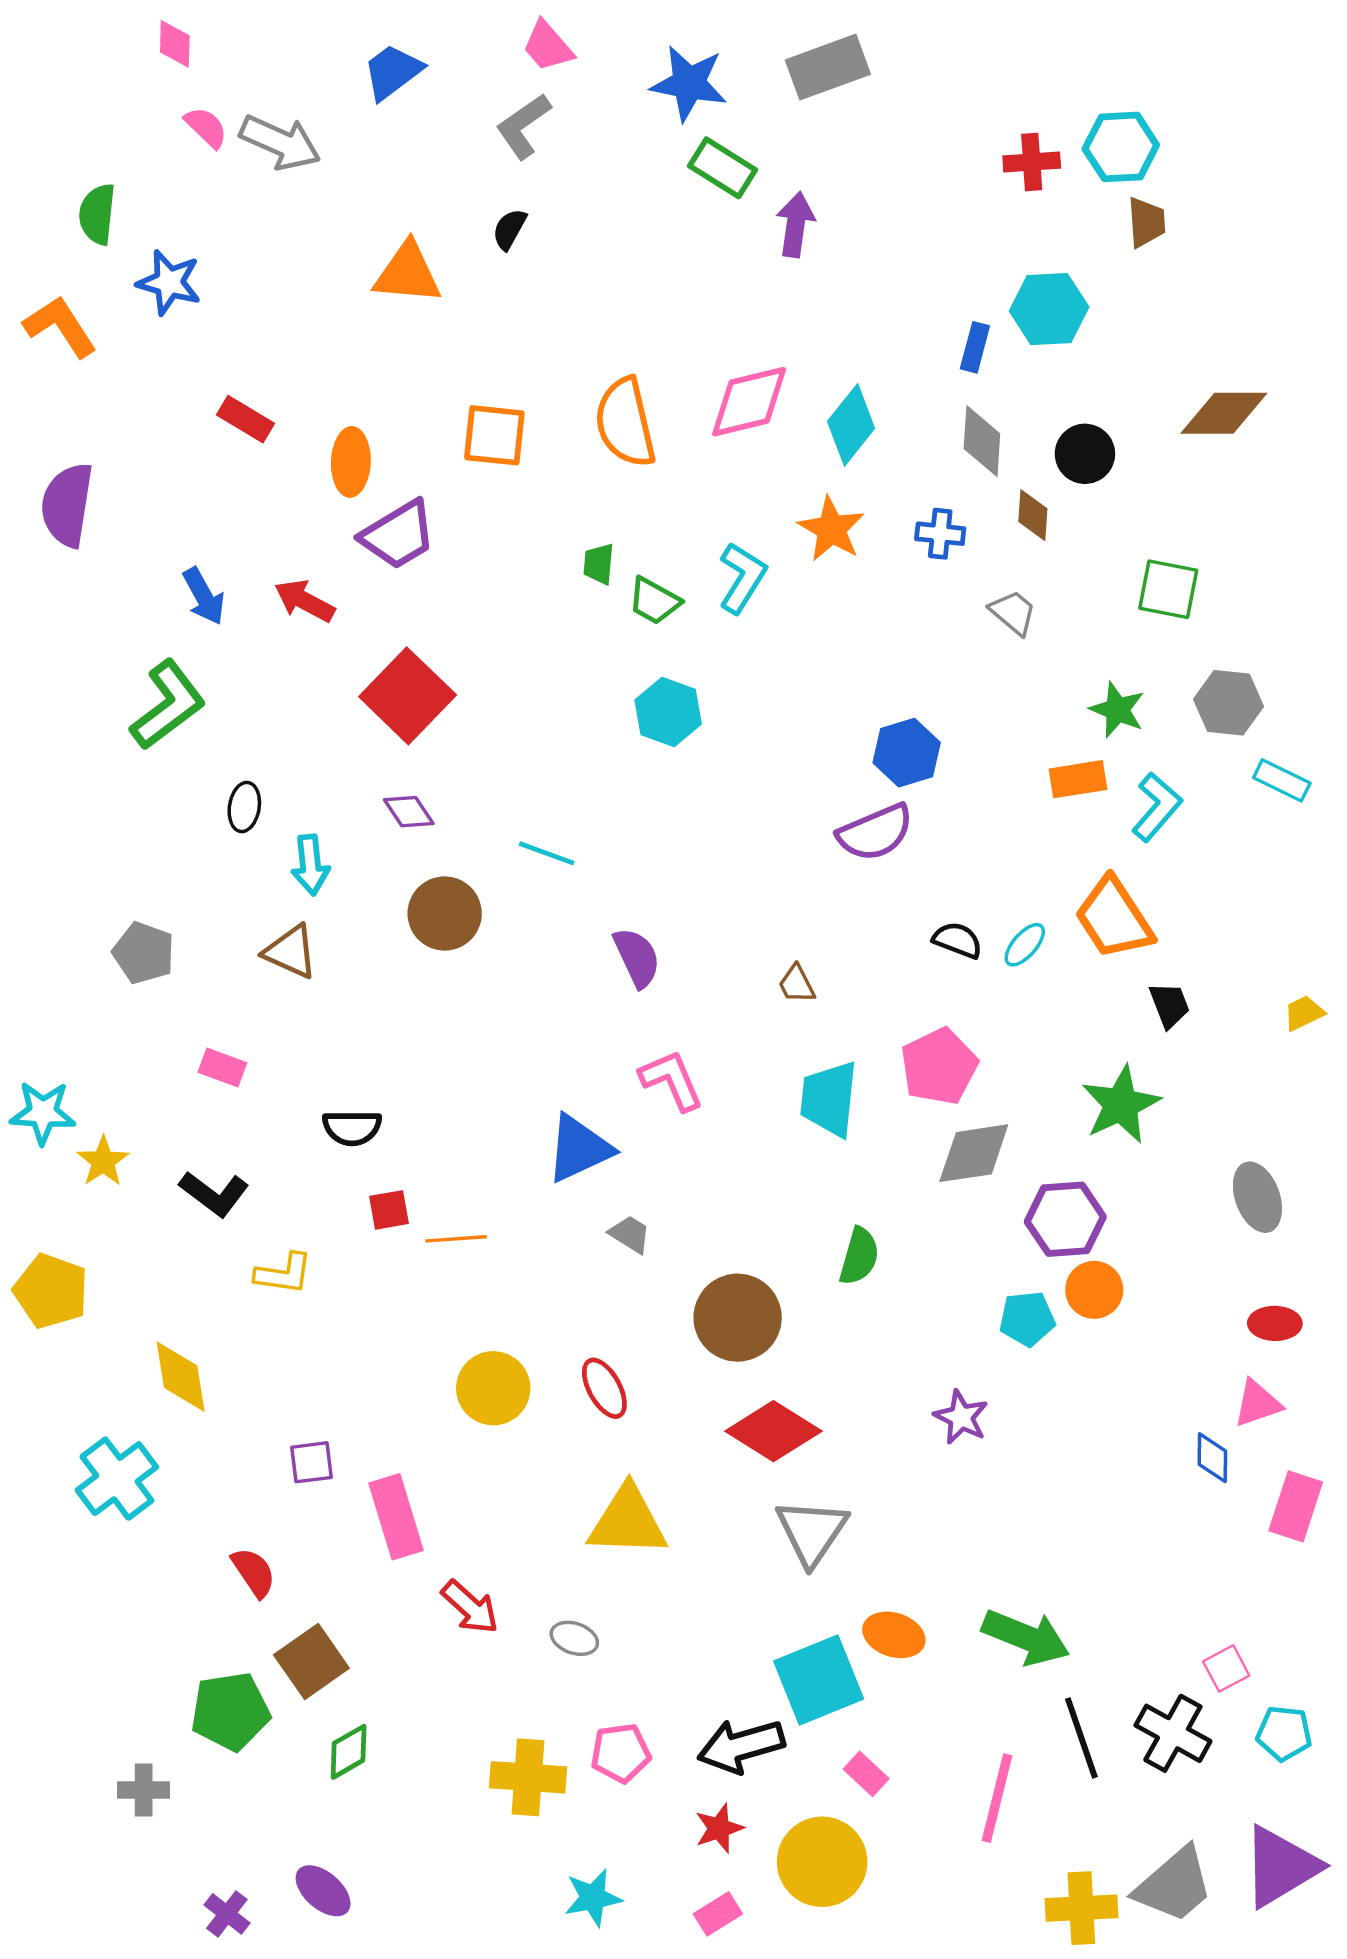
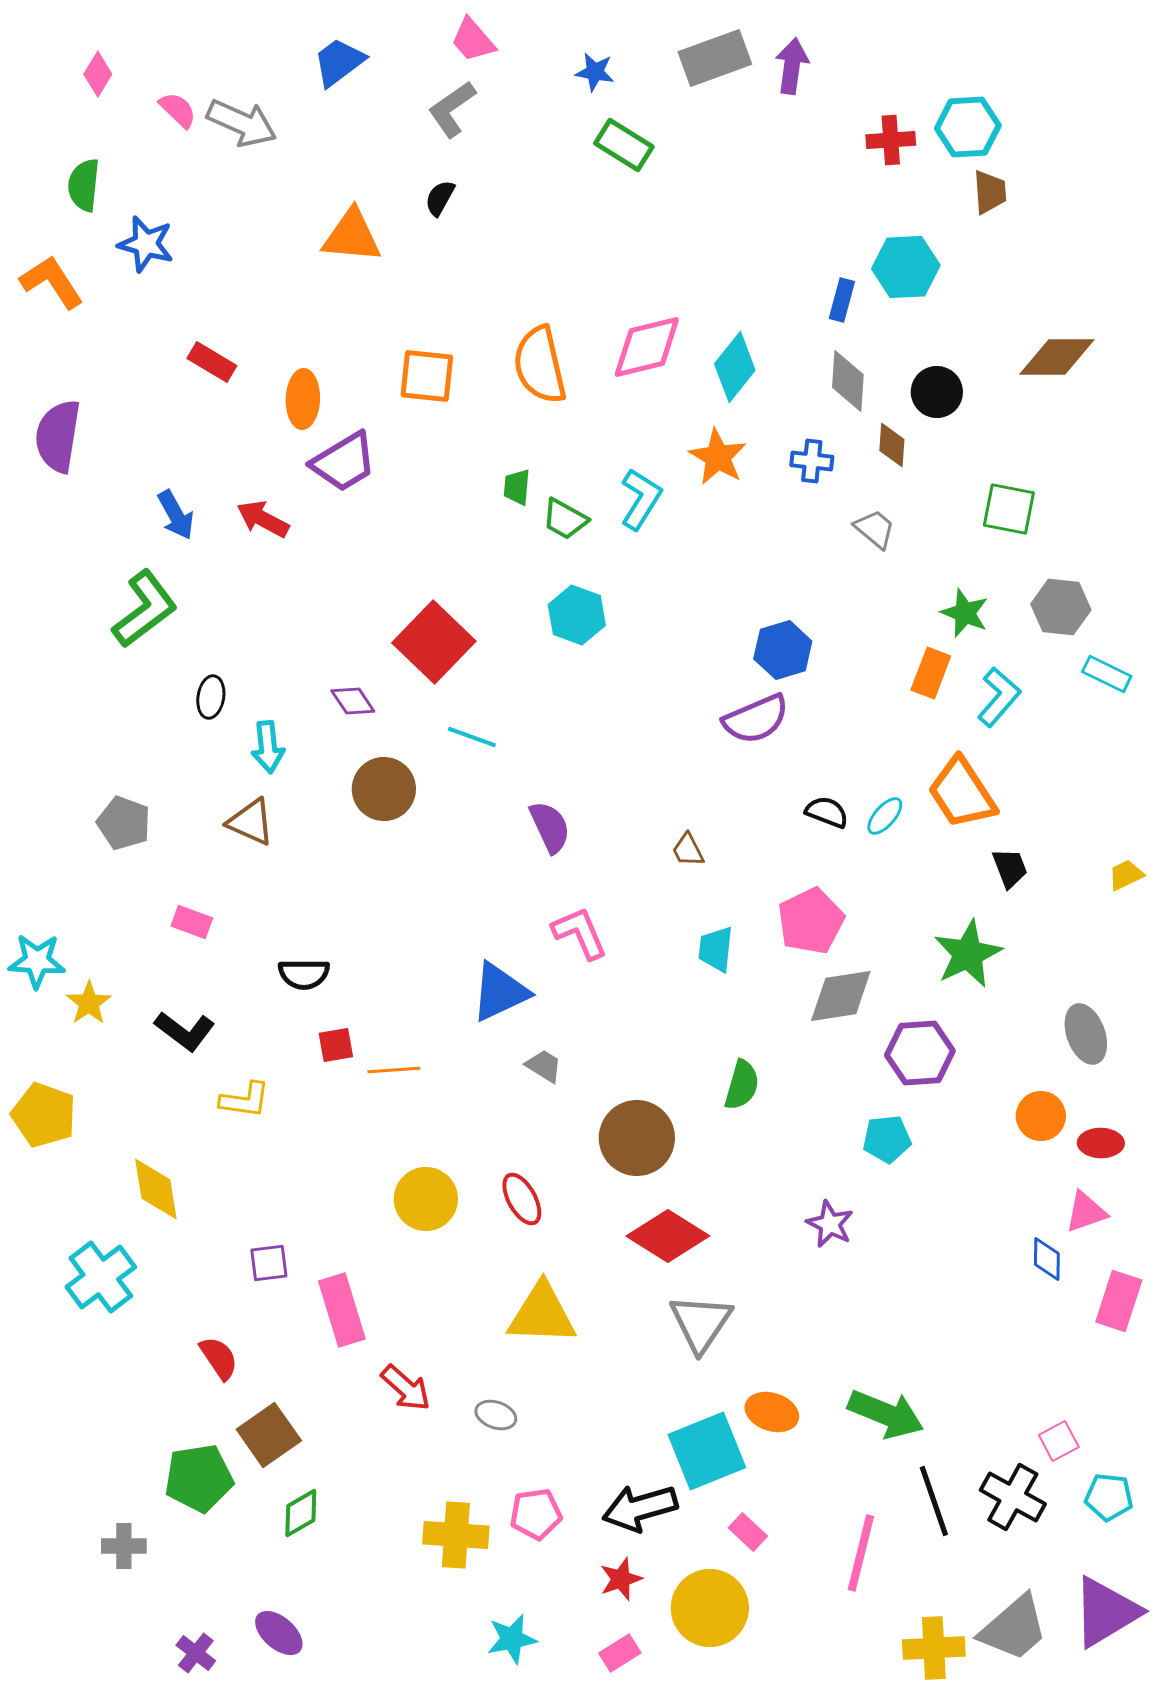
pink diamond: (175, 44) -> (98, 74), moved, turned 30
blue star: (689, 83) -> (595, 72), size x0.6
purple arrow: (795, 225) -> (792, 66), moved
red square: (408, 696) -> (434, 642), moved
orange rectangle: (1078, 779) -> (931, 673), turned -60
cyan trapezoid: (829, 1099) -> (716, 949), size x0.7
orange circle: (1094, 1290) -> (1041, 1116), moved

